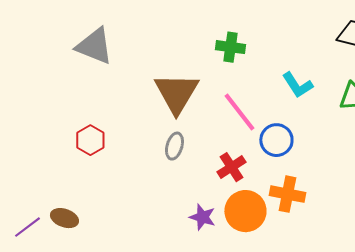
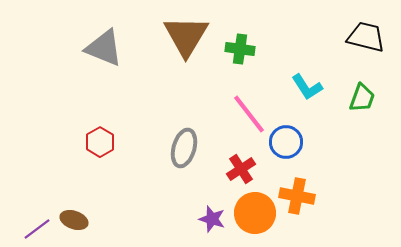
brown triangle: (176, 93) -> (186, 36), moved
gray ellipse: (174, 146) -> (184, 148), size x1.4

